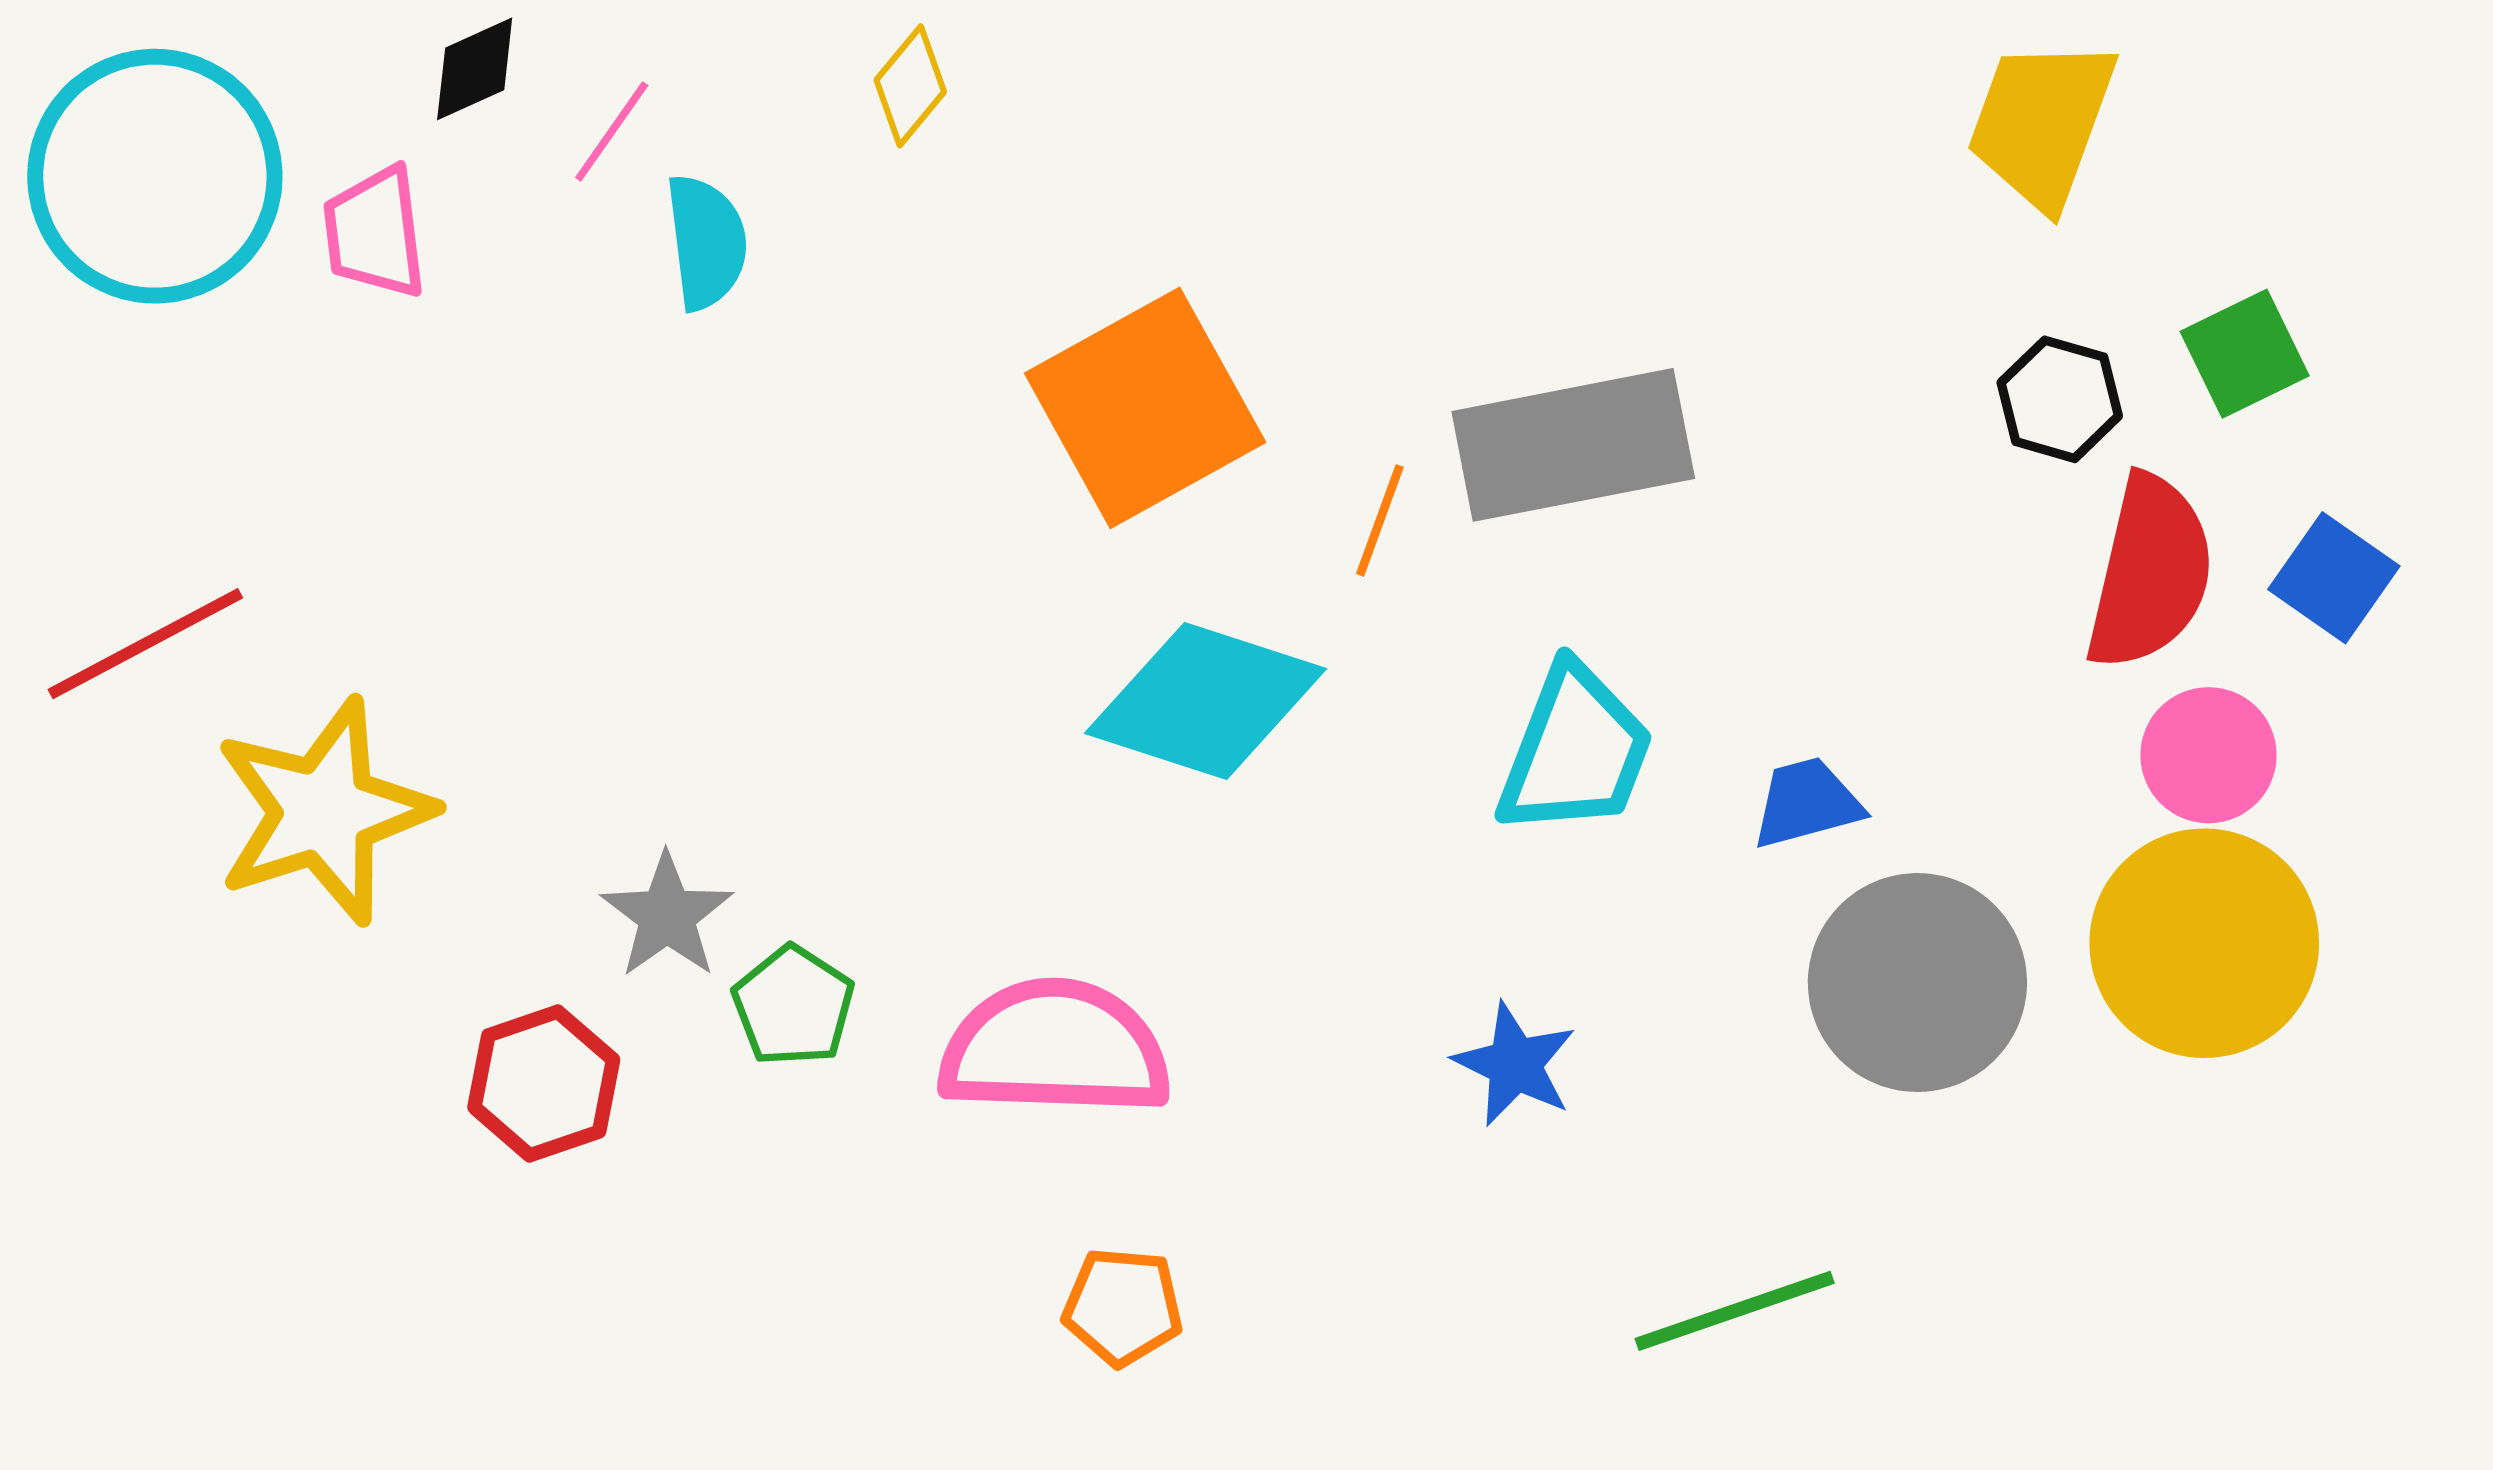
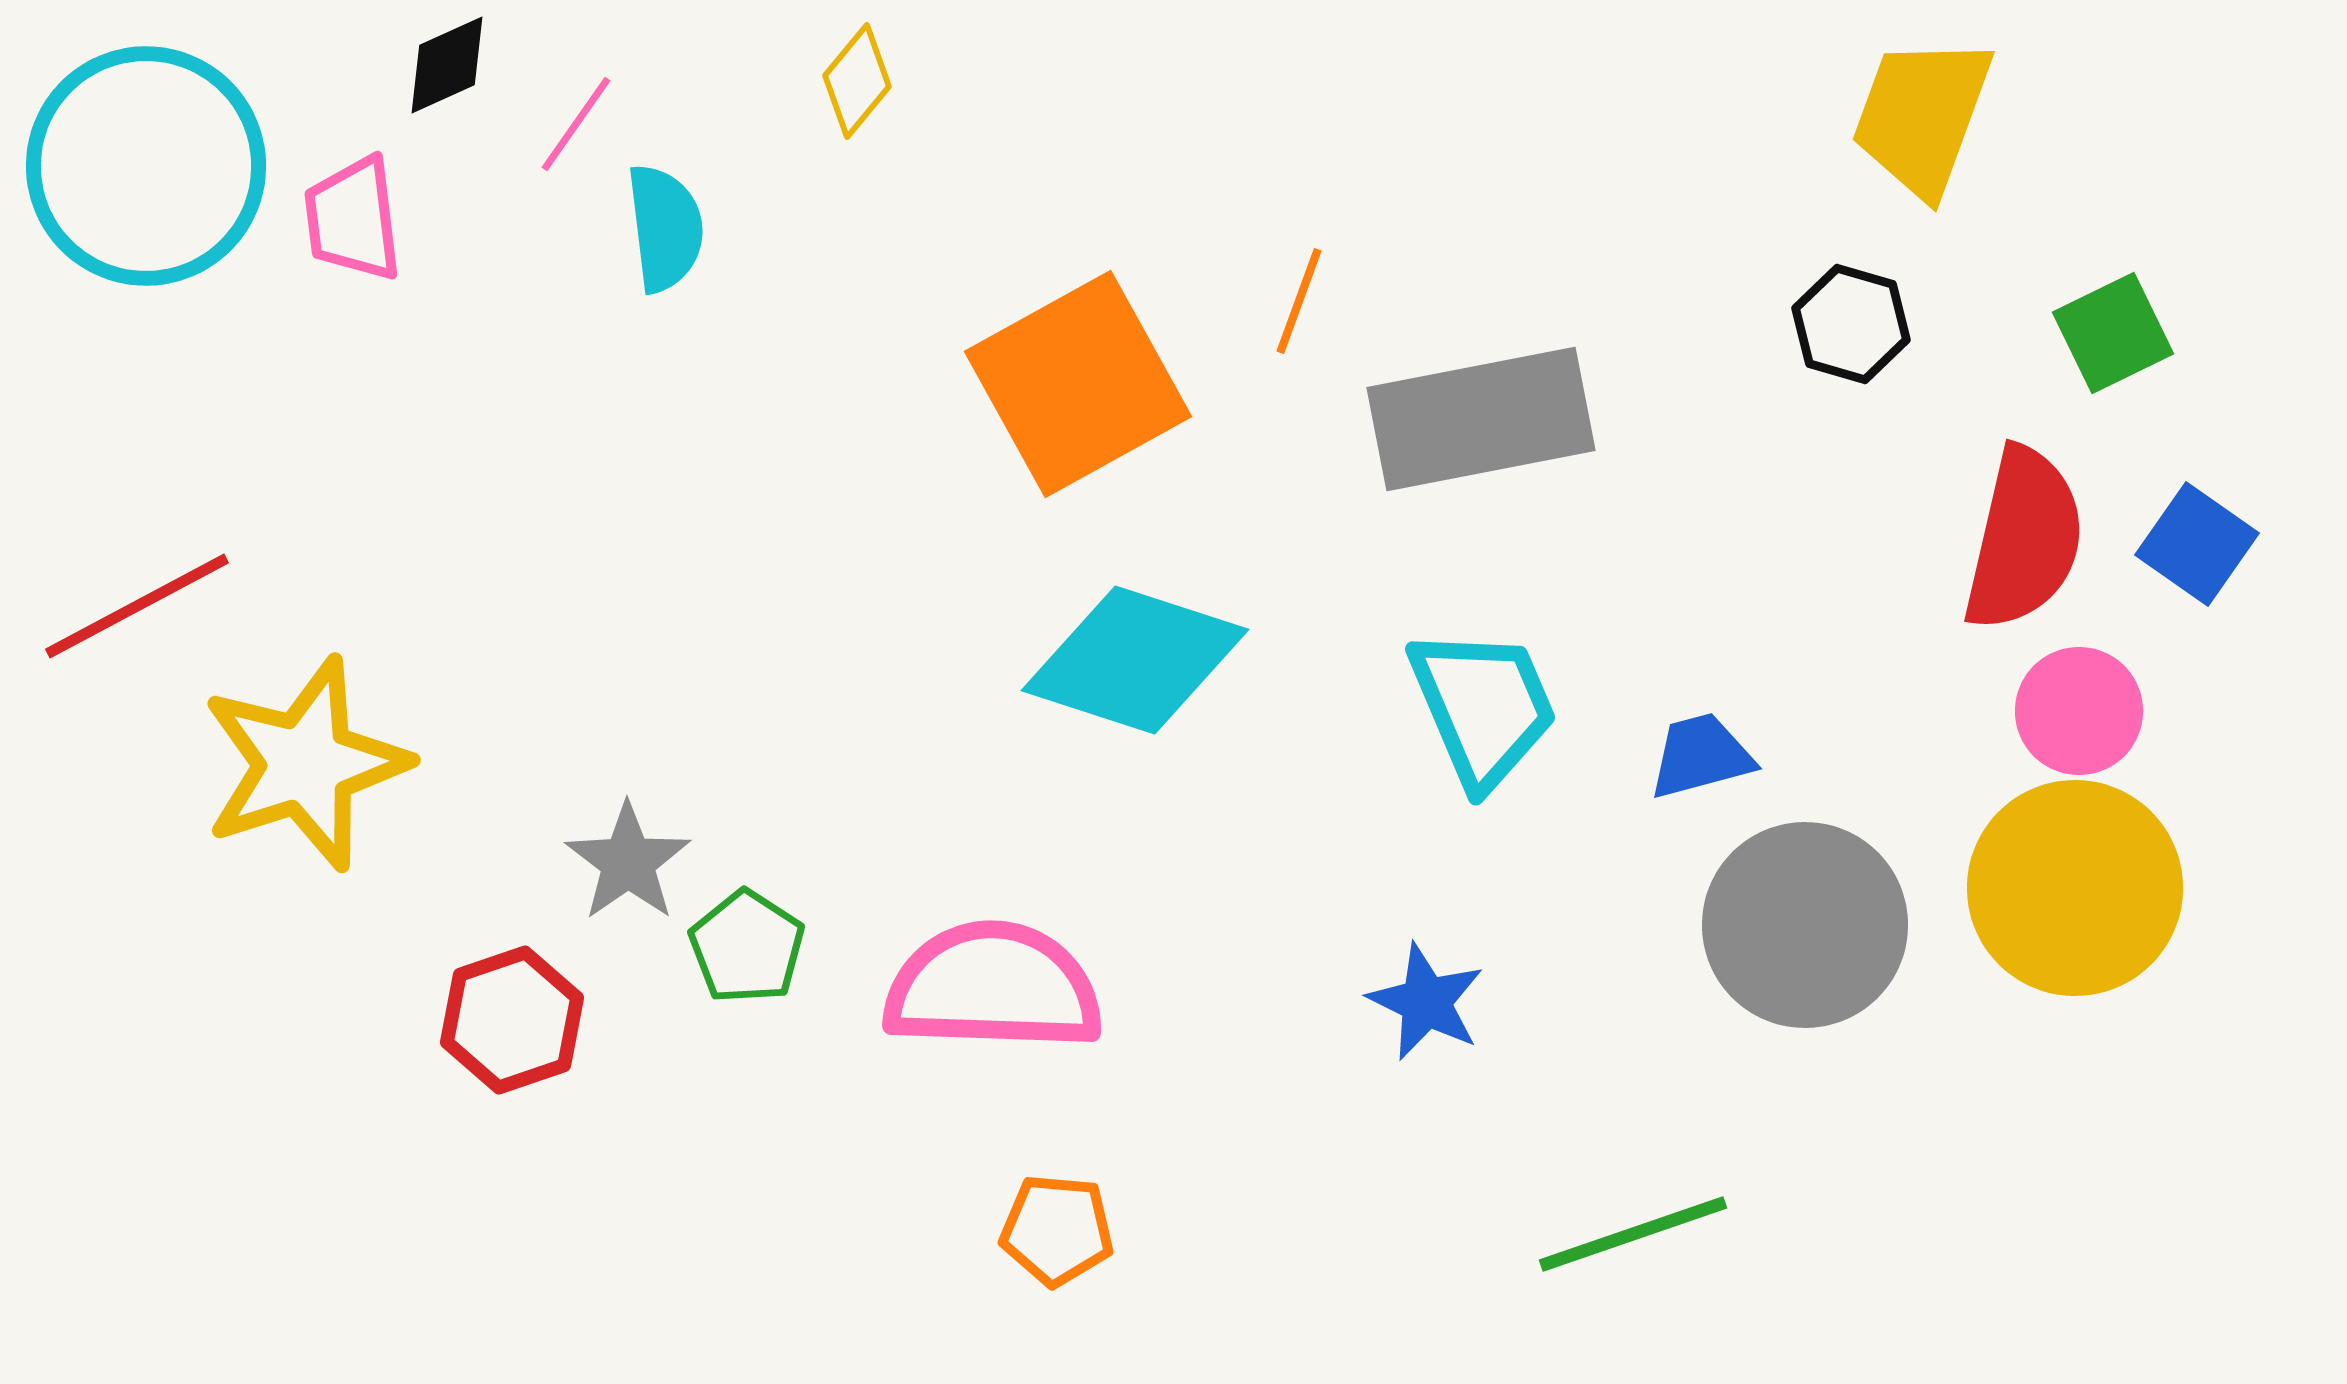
black hexagon: (2060, 399) -> (1851, 324), moved
orange line: (1380, 520) -> (1299, 301), moved
cyan trapezoid: (1575, 751) -> (1483, 707), turned -44

